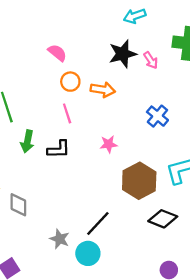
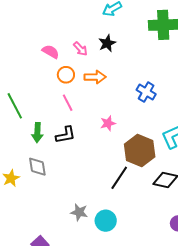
black star: (123, 54) -> (107, 43), size x0.7
pink arrow: (151, 60) -> (80, 49), moved
gray diamond: (18, 205) -> (37, 167), moved
black line: (98, 223) -> (119, 178), moved

